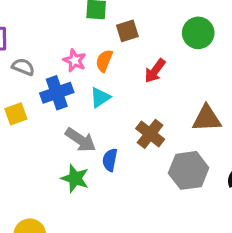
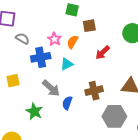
yellow square: (16, 114) -> (13, 81), moved
brown cross: (150, 134) -> (94, 91), turned 30
green star: (75, 178) -> (34, 111), moved

